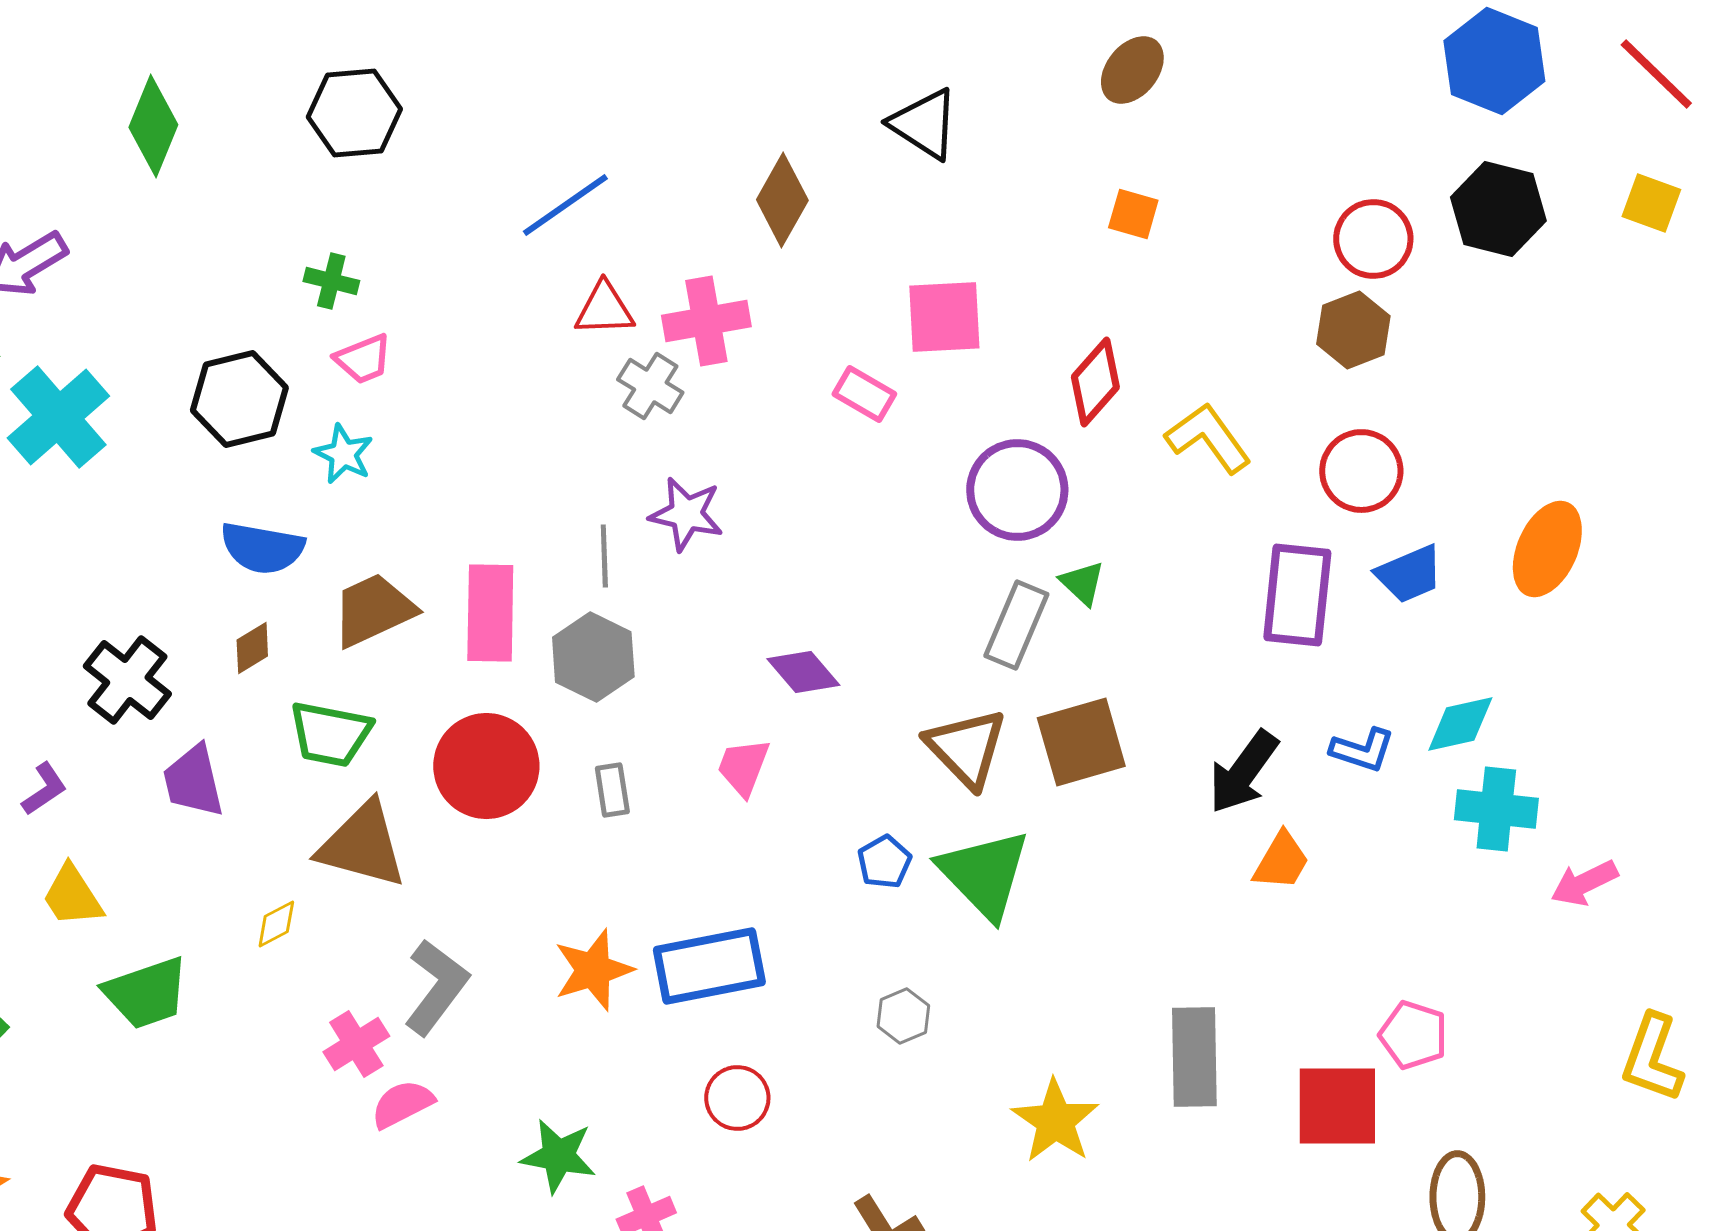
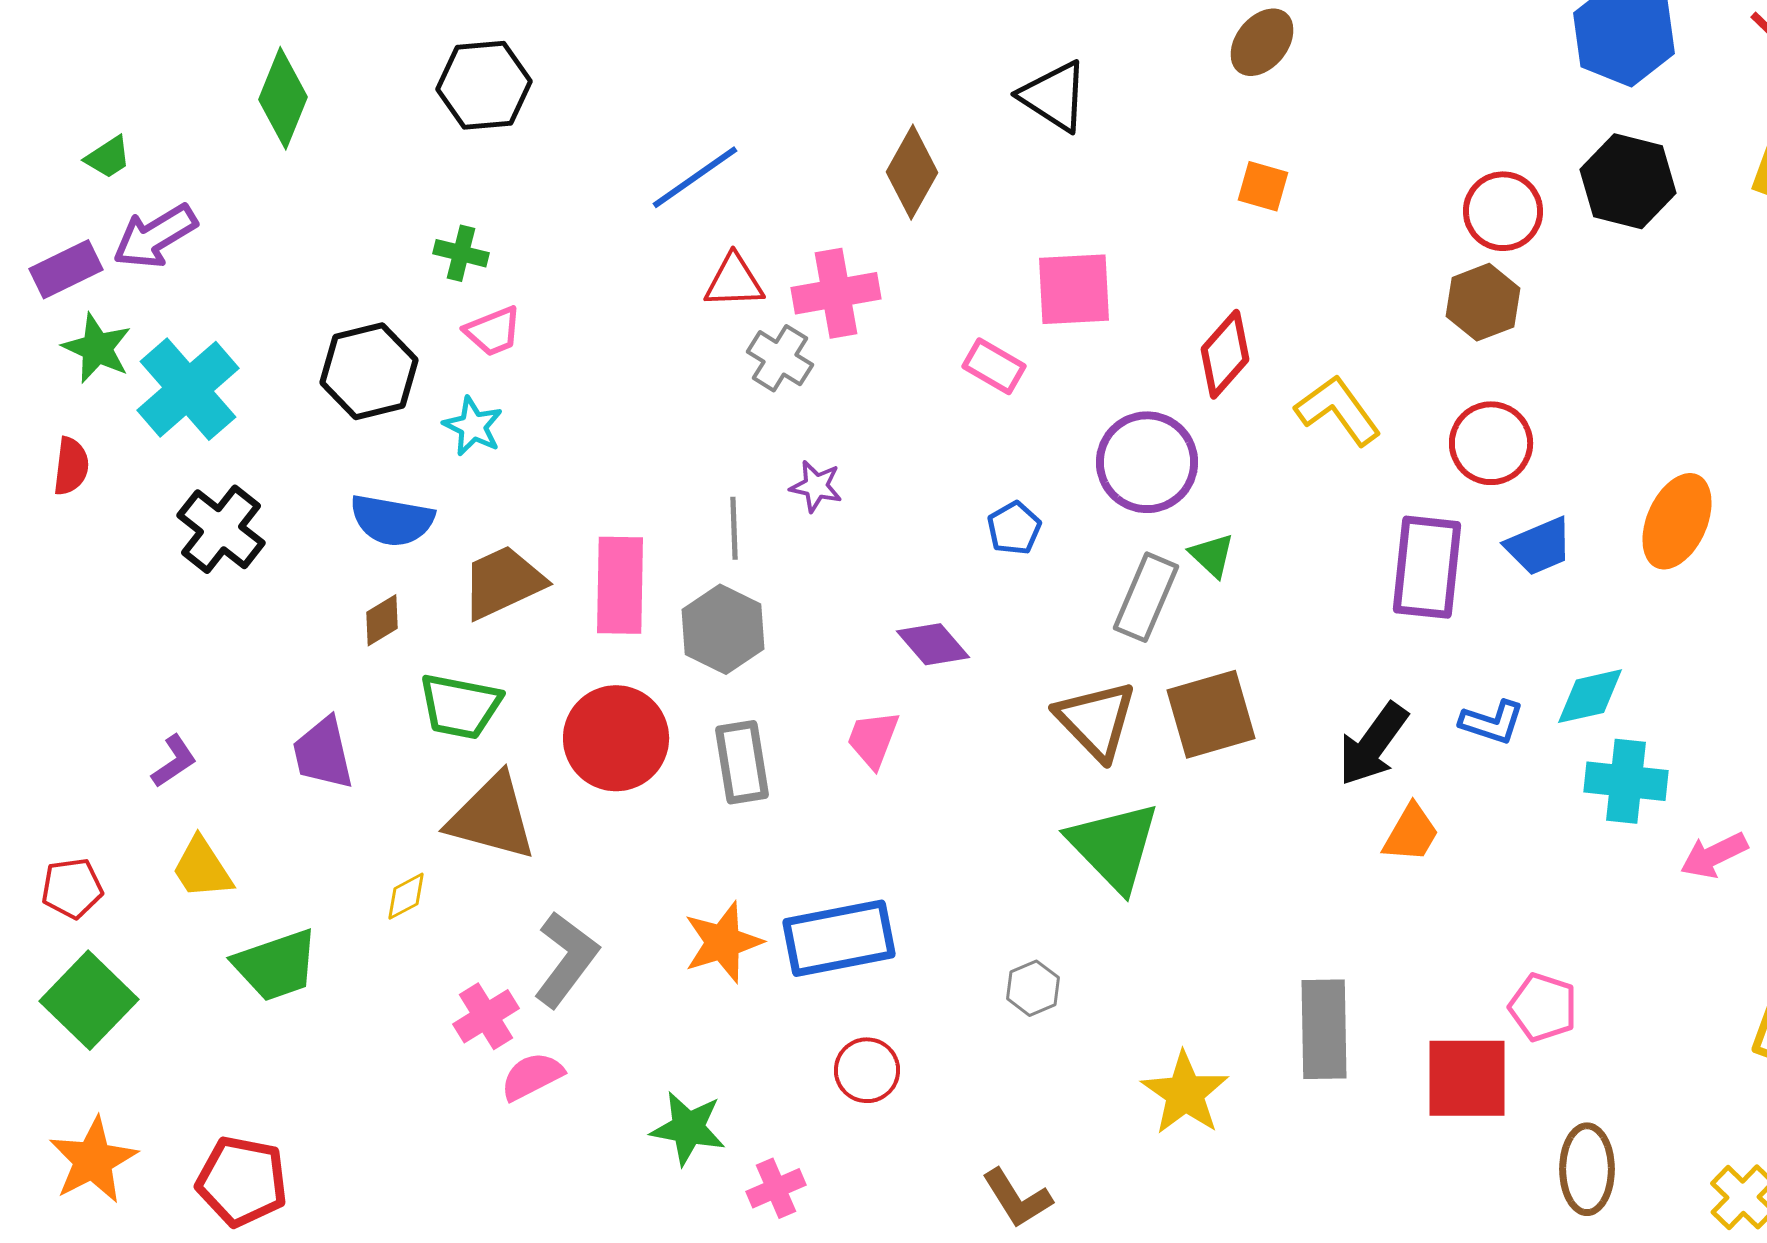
purple star: (686, 514) -> (816, 486), size x0.7
black cross: (127, 680) -> (221, 529), moved
gray rectangle: (612, 790) -> (742, 762), size x1.5
blue pentagon: (884, 862) -> (1014, 528), moved

